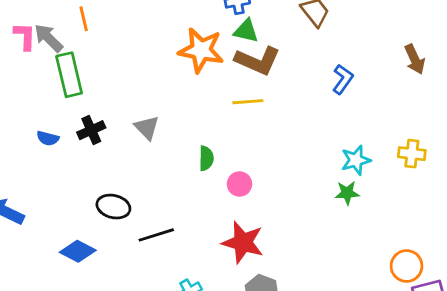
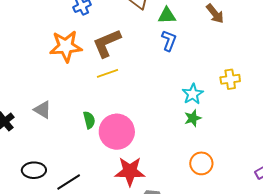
green triangle: (246, 31) -> (167, 16), moved
brown L-shape: (258, 61) -> (107, 43), turned 148
pink circle: (239, 184) -> (117, 132), size x2.0
orange circle: (407, 266) -> (201, 163), moved

